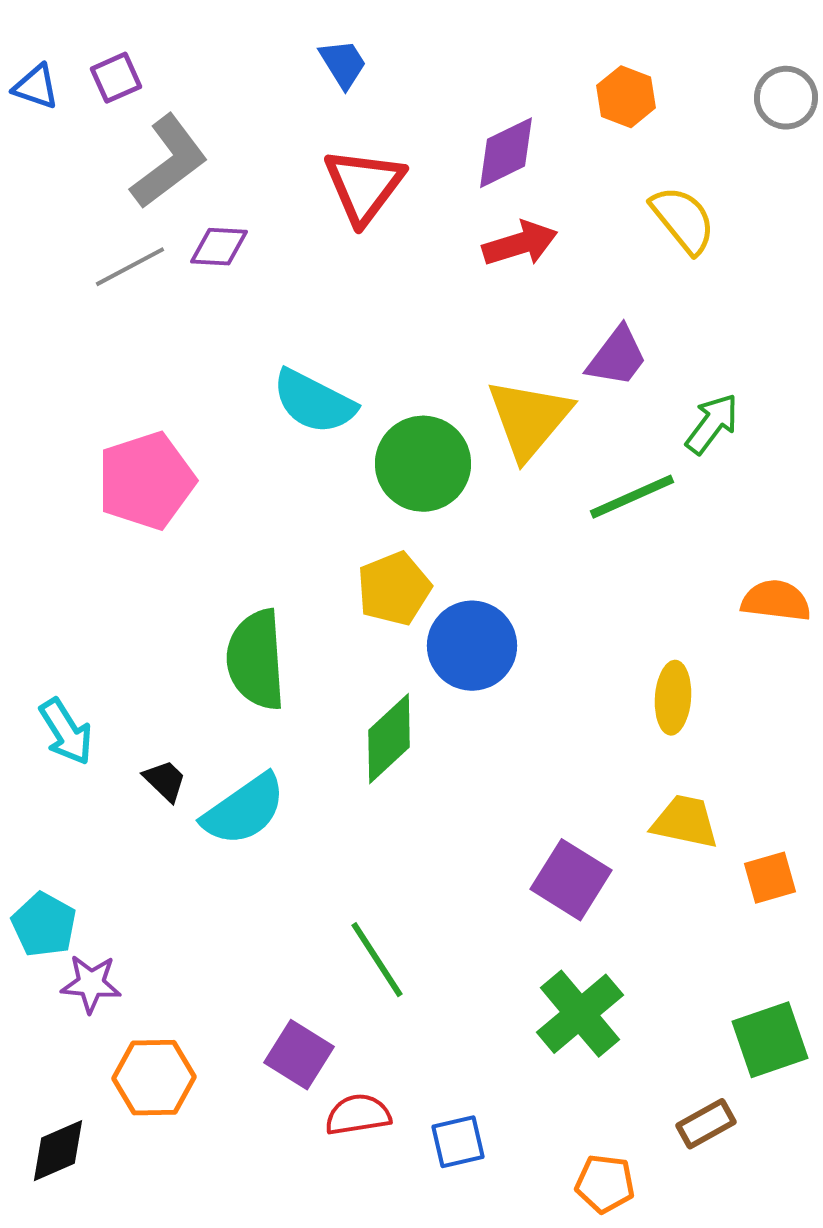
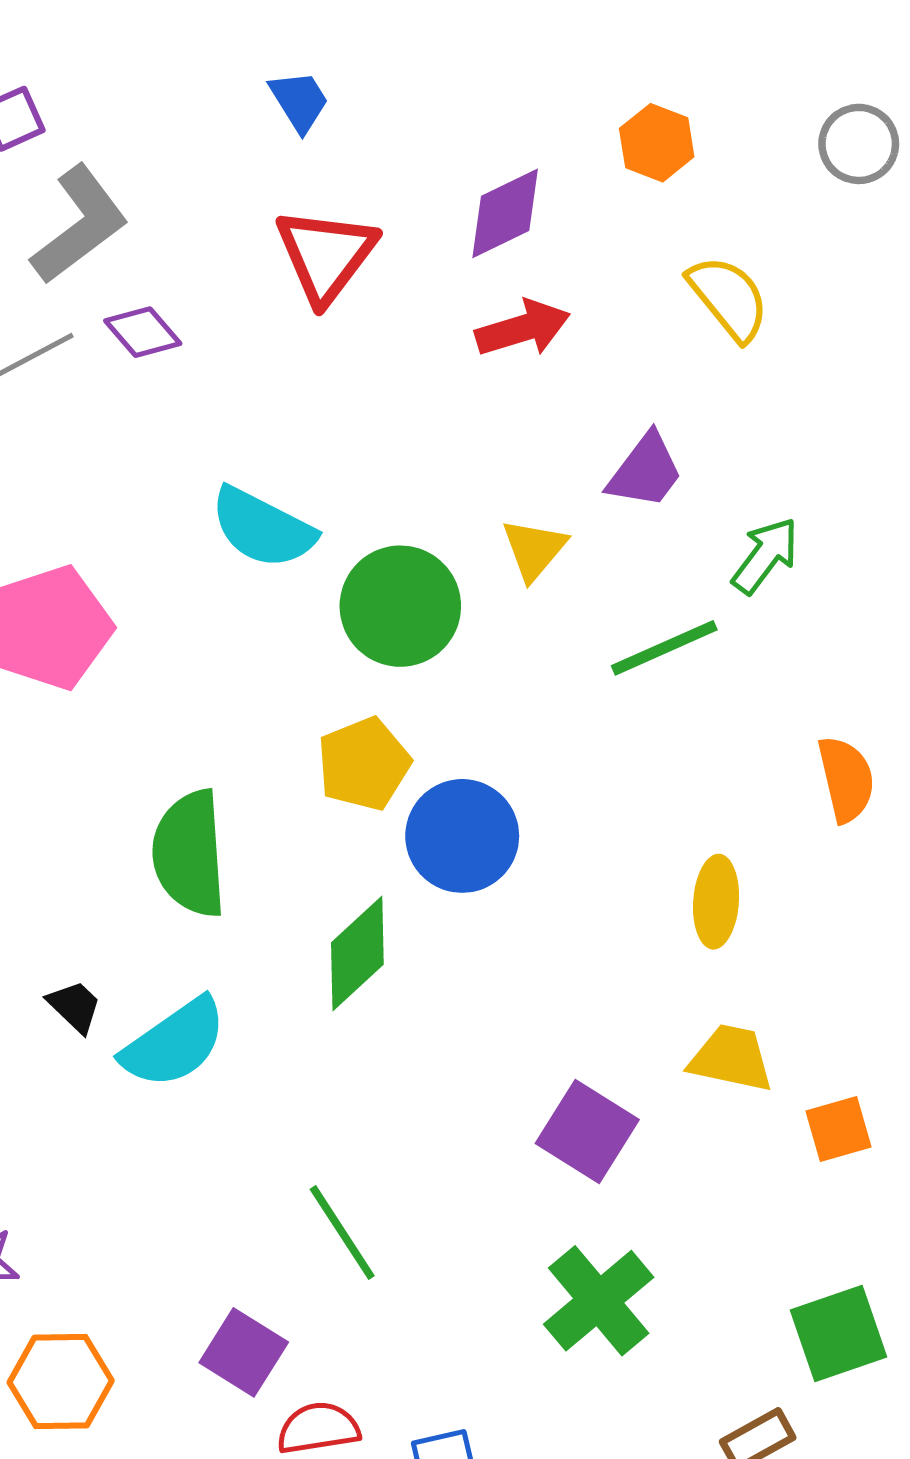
purple diamond: (219, 247) -> (143, 332), turned 46
yellow triangle: (529, 419) -> (534, 549), size x0.6
orange semicircle: (776, 601) -> (846, 779), turned 70

